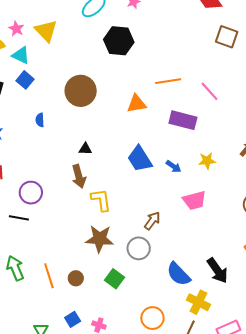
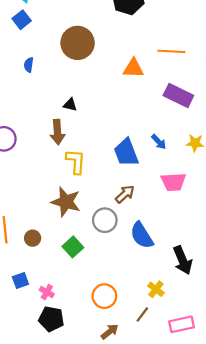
blue trapezoid: (140, 159) -> (126, 153), moved
blue semicircle: (179, 274) -> (142, 235), moved
yellow cross: (198, 302) -> (156, 289), size x0.7

